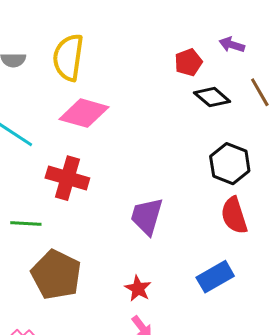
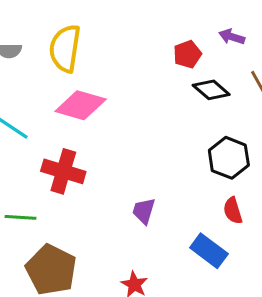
red semicircle: (234, 215) -> (233, 211), size x0.7
purple trapezoid: (147, 216) -> (144, 211), size x0.7
blue rectangle: (215, 277) -> (209, 251), moved, turned 66

